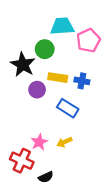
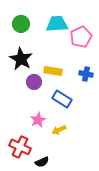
green circle: (45, 49) -> (21, 24), moved
blue cross: (82, 81) -> (86, 74), moved
pink star: (39, 142) -> (38, 120), moved

